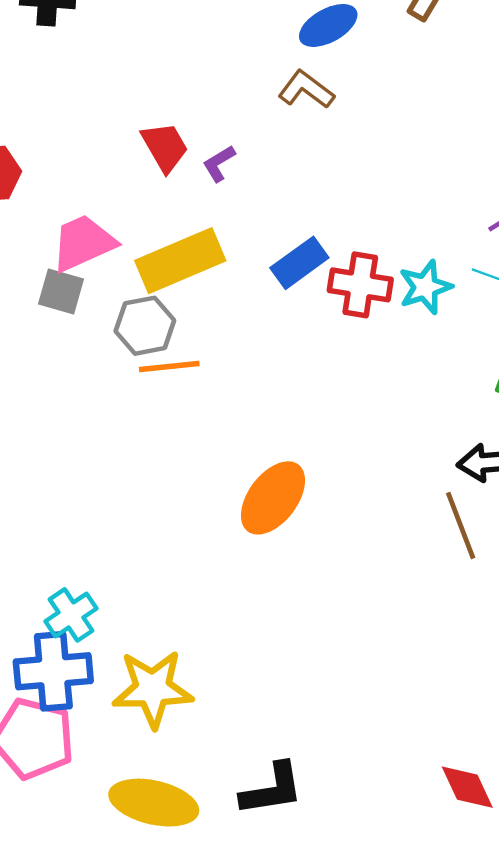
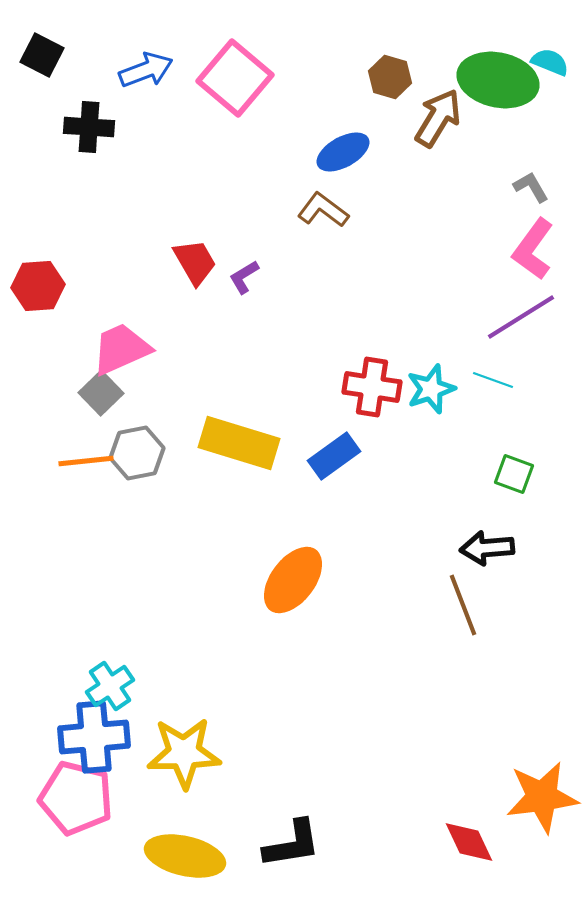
yellow rectangle: (180, 261) -> (239, 443), moved, turned 40
blue rectangle: (299, 263) -> (334, 456), moved
gray square: (61, 292) -> (101, 393), turned 30
gray hexagon: (145, 326) -> (137, 453), moved
orange line: (169, 367) -> (86, 461), moved

